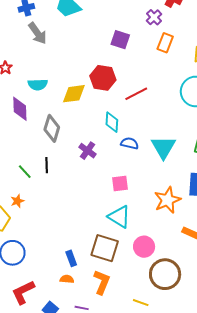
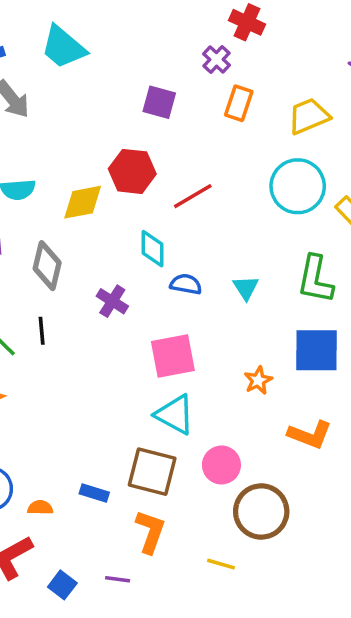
cyan triangle: (163, 147) -> (246, 288), size x0.6
pink square: (120, 183) -> (173, 356), size x1.5
orange star: (167, 200) -> (258, 380), size x0.6
blue rectangle: (71, 258) -> (94, 493), turned -49
orange semicircle: (67, 279) -> (40, 508), moved

